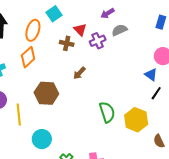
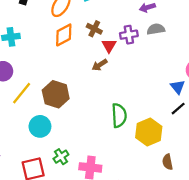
red triangle: (80, 30) -> (109, 46), moved
orange diamond: (28, 57) -> (64, 35), moved
brown hexagon: (46, 93) -> (56, 94), moved
yellow line: (19, 115) -> (22, 93), turned 30

